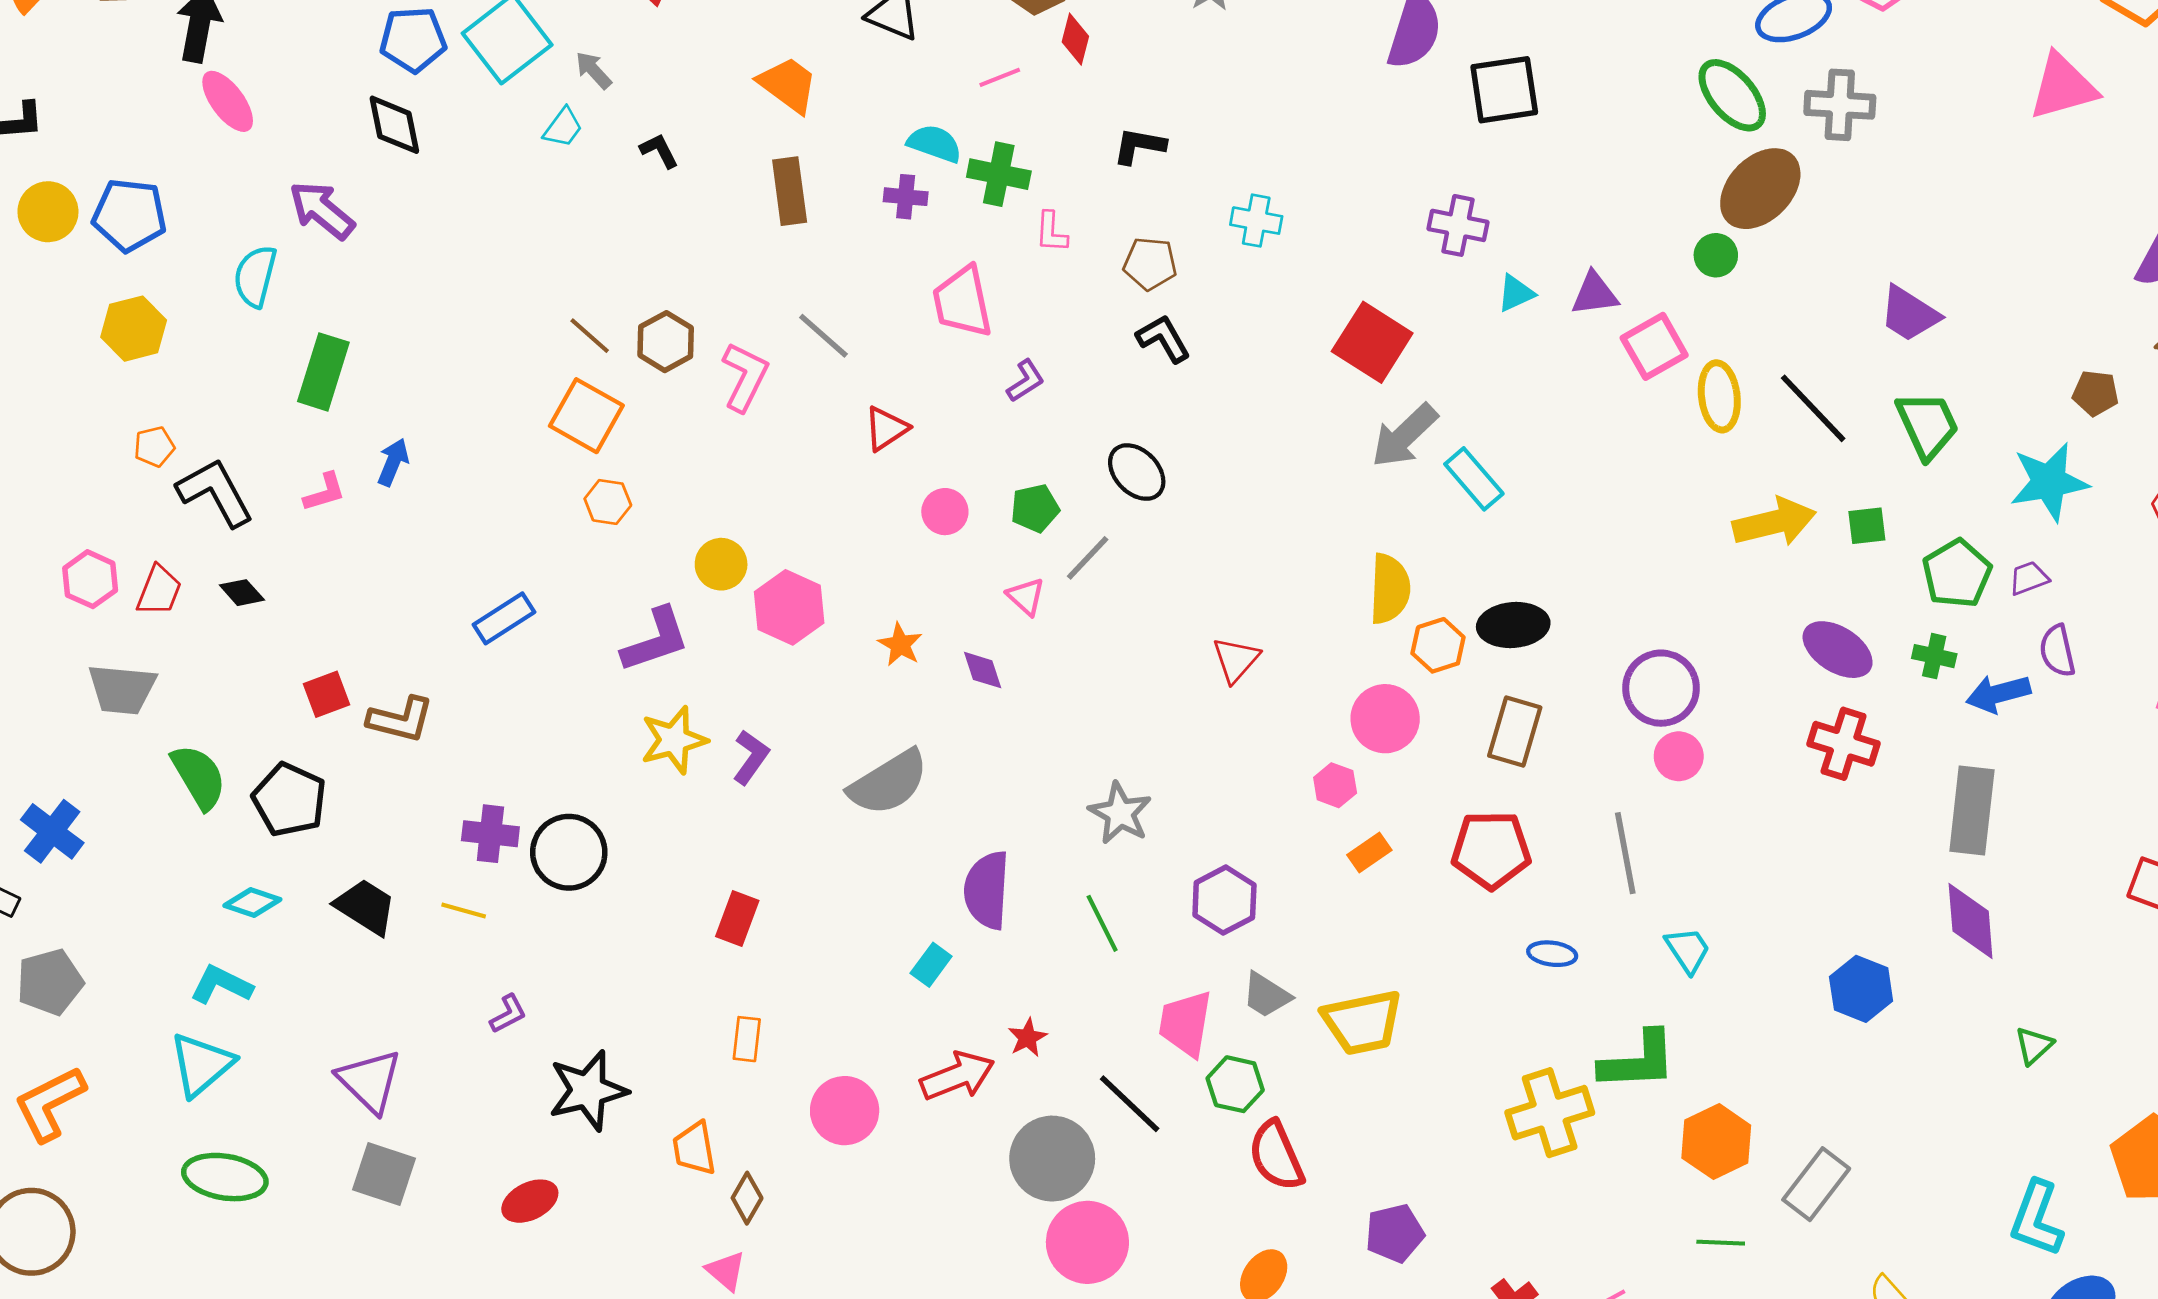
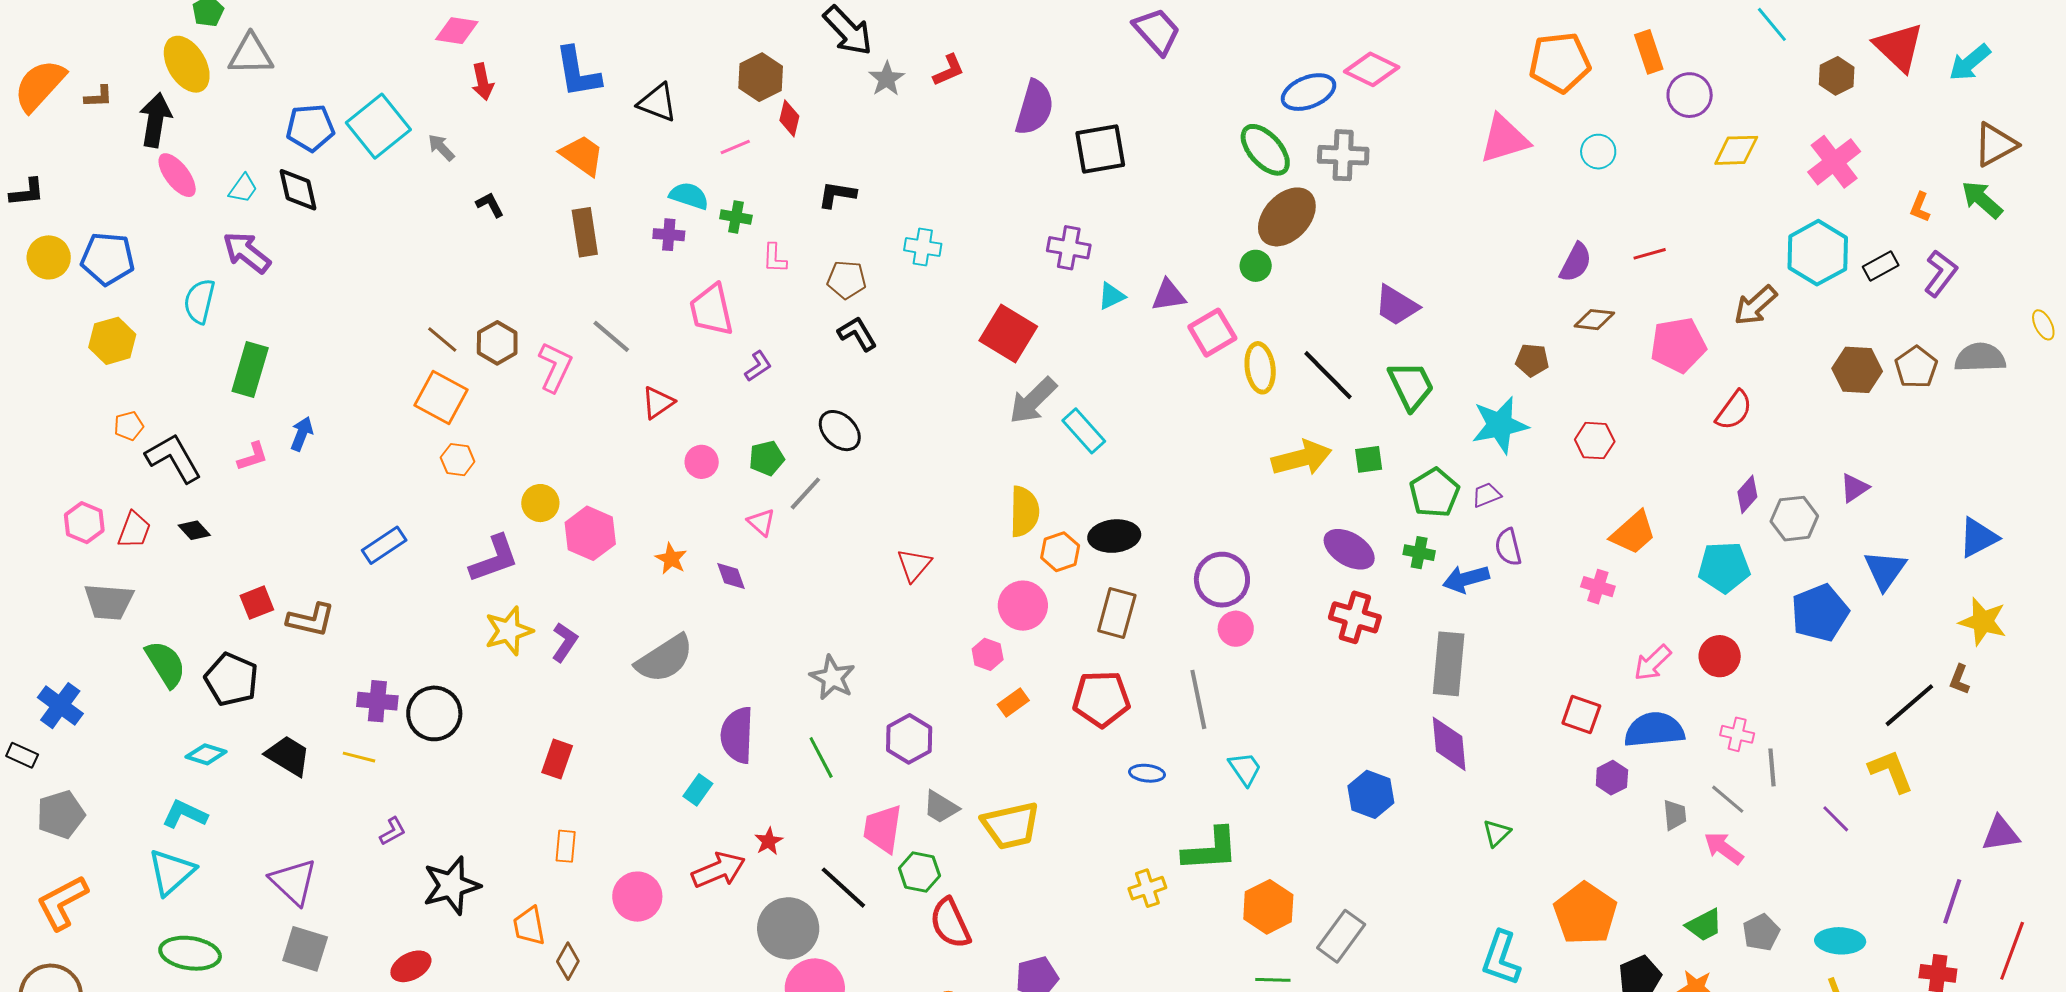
cyan trapezoid: (563, 128) -> (243, 188), moved
green cross: (999, 174) -> (736, 217), size x0.7
yellow cross: (1550, 1113) -> (1147, 888), size x0.6

